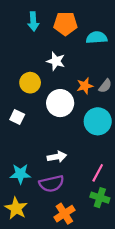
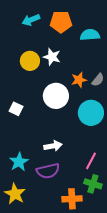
cyan arrow: (33, 21) -> (31, 20), turned 72
yellow circle: (30, 83) -> (30, 61), moved
cyan star: (20, 174) -> (19, 162), turned -30
orange cross: (64, 214) -> (72, 199), moved, turned 30

